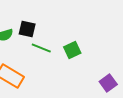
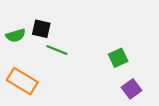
green square: (72, 50) -> (118, 58), moved

